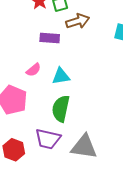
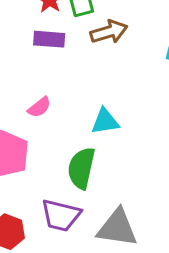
purple rectangle: (50, 38) -> (49, 39), moved
cyan triangle: (61, 76) -> (105, 121), moved

